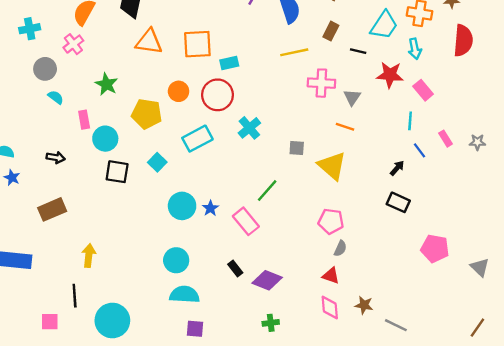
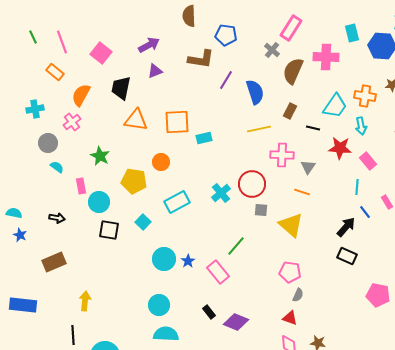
red circle: (218, 95) -> (252, 184), moved
black arrow: (397, 168) -> (346, 227), size x1.5

